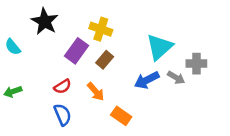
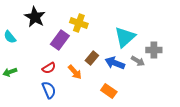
brown rectangle: (105, 60) -> (92, 58), moved
blue arrow: (147, 80) -> (115, 63), turned 48
orange rectangle: (121, 116) -> (109, 91), moved

